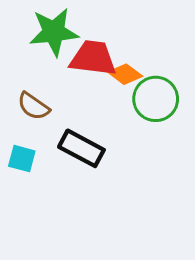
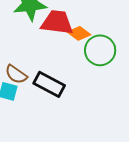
brown semicircle: (33, 106) -> (16, 74), moved

